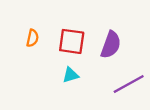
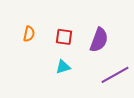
red square: (72, 41) -> (64, 37), size x0.7

